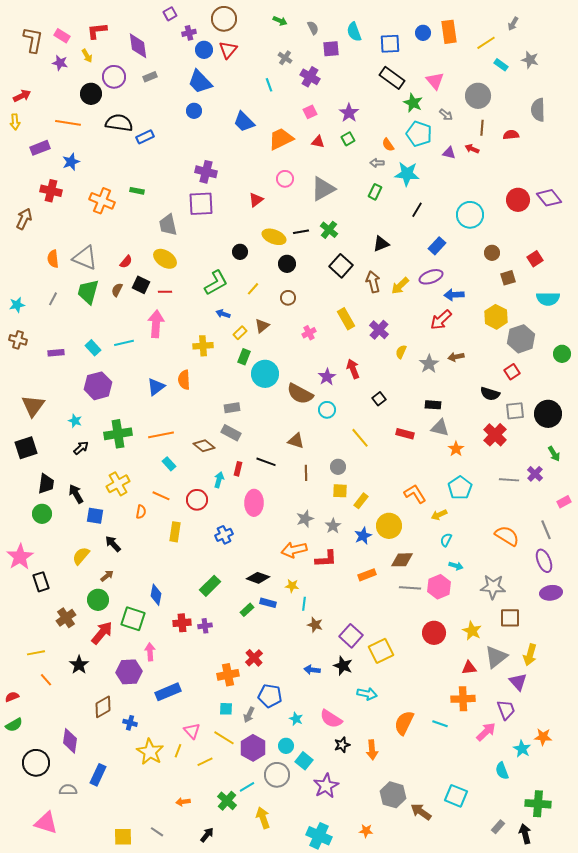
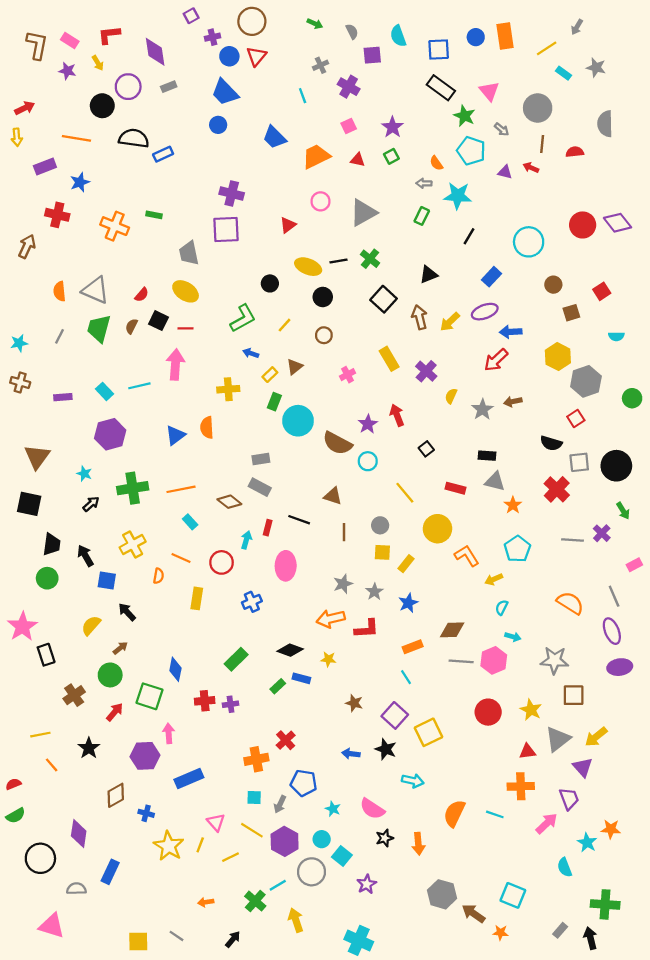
gray cross: (285, 58) -> (321, 65), turned 32
cyan semicircle: (548, 299) -> (616, 336), size x0.6
black square: (26, 448) -> (29, 504), turned 30
yellow circle: (389, 526) -> (437, 529), moved
cyan line: (304, 604) -> (406, 677), moved, turned -40
red arrow: (102, 633) -> (115, 712), size x0.7
yellow arrow: (530, 655) -> (596, 737), turned 35
purple star: (326, 786) -> (367, 884), size x0.7
orange star: (366, 831) -> (500, 933), moved

